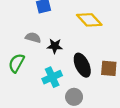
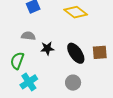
black star: (55, 46) -> (47, 48), moved
cyan cross: (52, 77) -> (29, 82), moved

